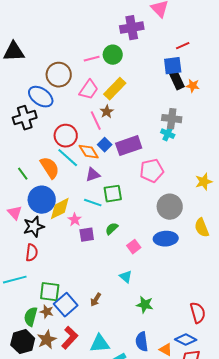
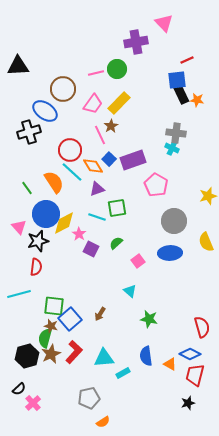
pink pentagon: (152, 171) -> (156, 185), turned -30
purple square: (87, 235) -> (91, 249), turned 35
green semicircle: (31, 317) -> (45, 338), moved

